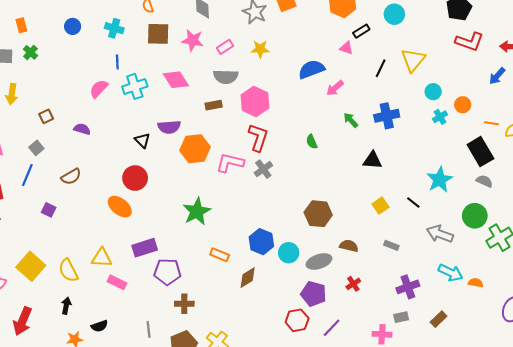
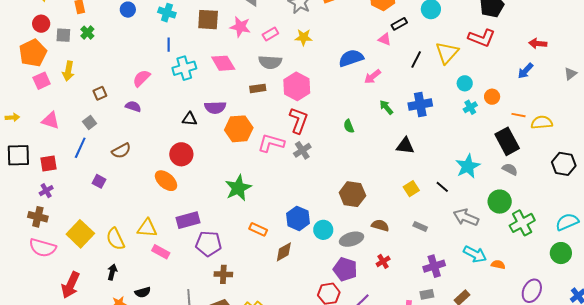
red L-shape: (469, 42) -> (482, 38), moved
pink semicircle: (99, 89) -> (142, 78), moved
black triangle: (142, 140) -> (190, 119), turned -42

